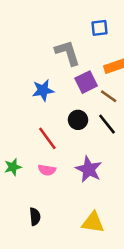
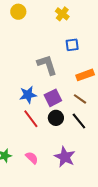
purple square: (86, 82) -> (53, 98), moved
red line: (47, 138) -> (31, 119), moved
pink semicircle: (47, 170) -> (32, 158), turned -144

